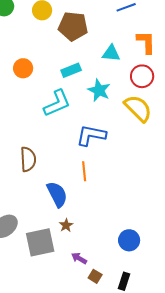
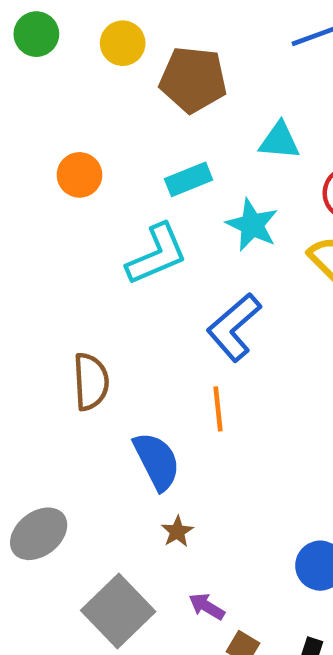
blue L-shape: (91, 135) -> (234, 327), turned -52
gray square: (40, 242) -> (118, 611), moved, turned -32

